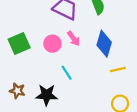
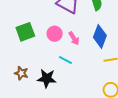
pink arrow: (74, 39) -> (74, 38), moved
cyan line: (67, 73) -> (65, 60), turned -32

